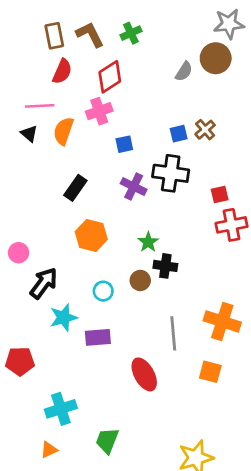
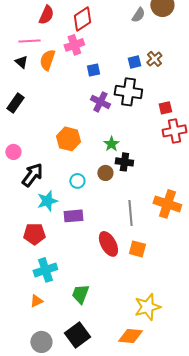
black rectangle: (75, 188) -> (15, 103), moved
red pentagon: (20, 361) -> (34, 234), moved
orange square: (210, 372) -> (137, 249), moved

